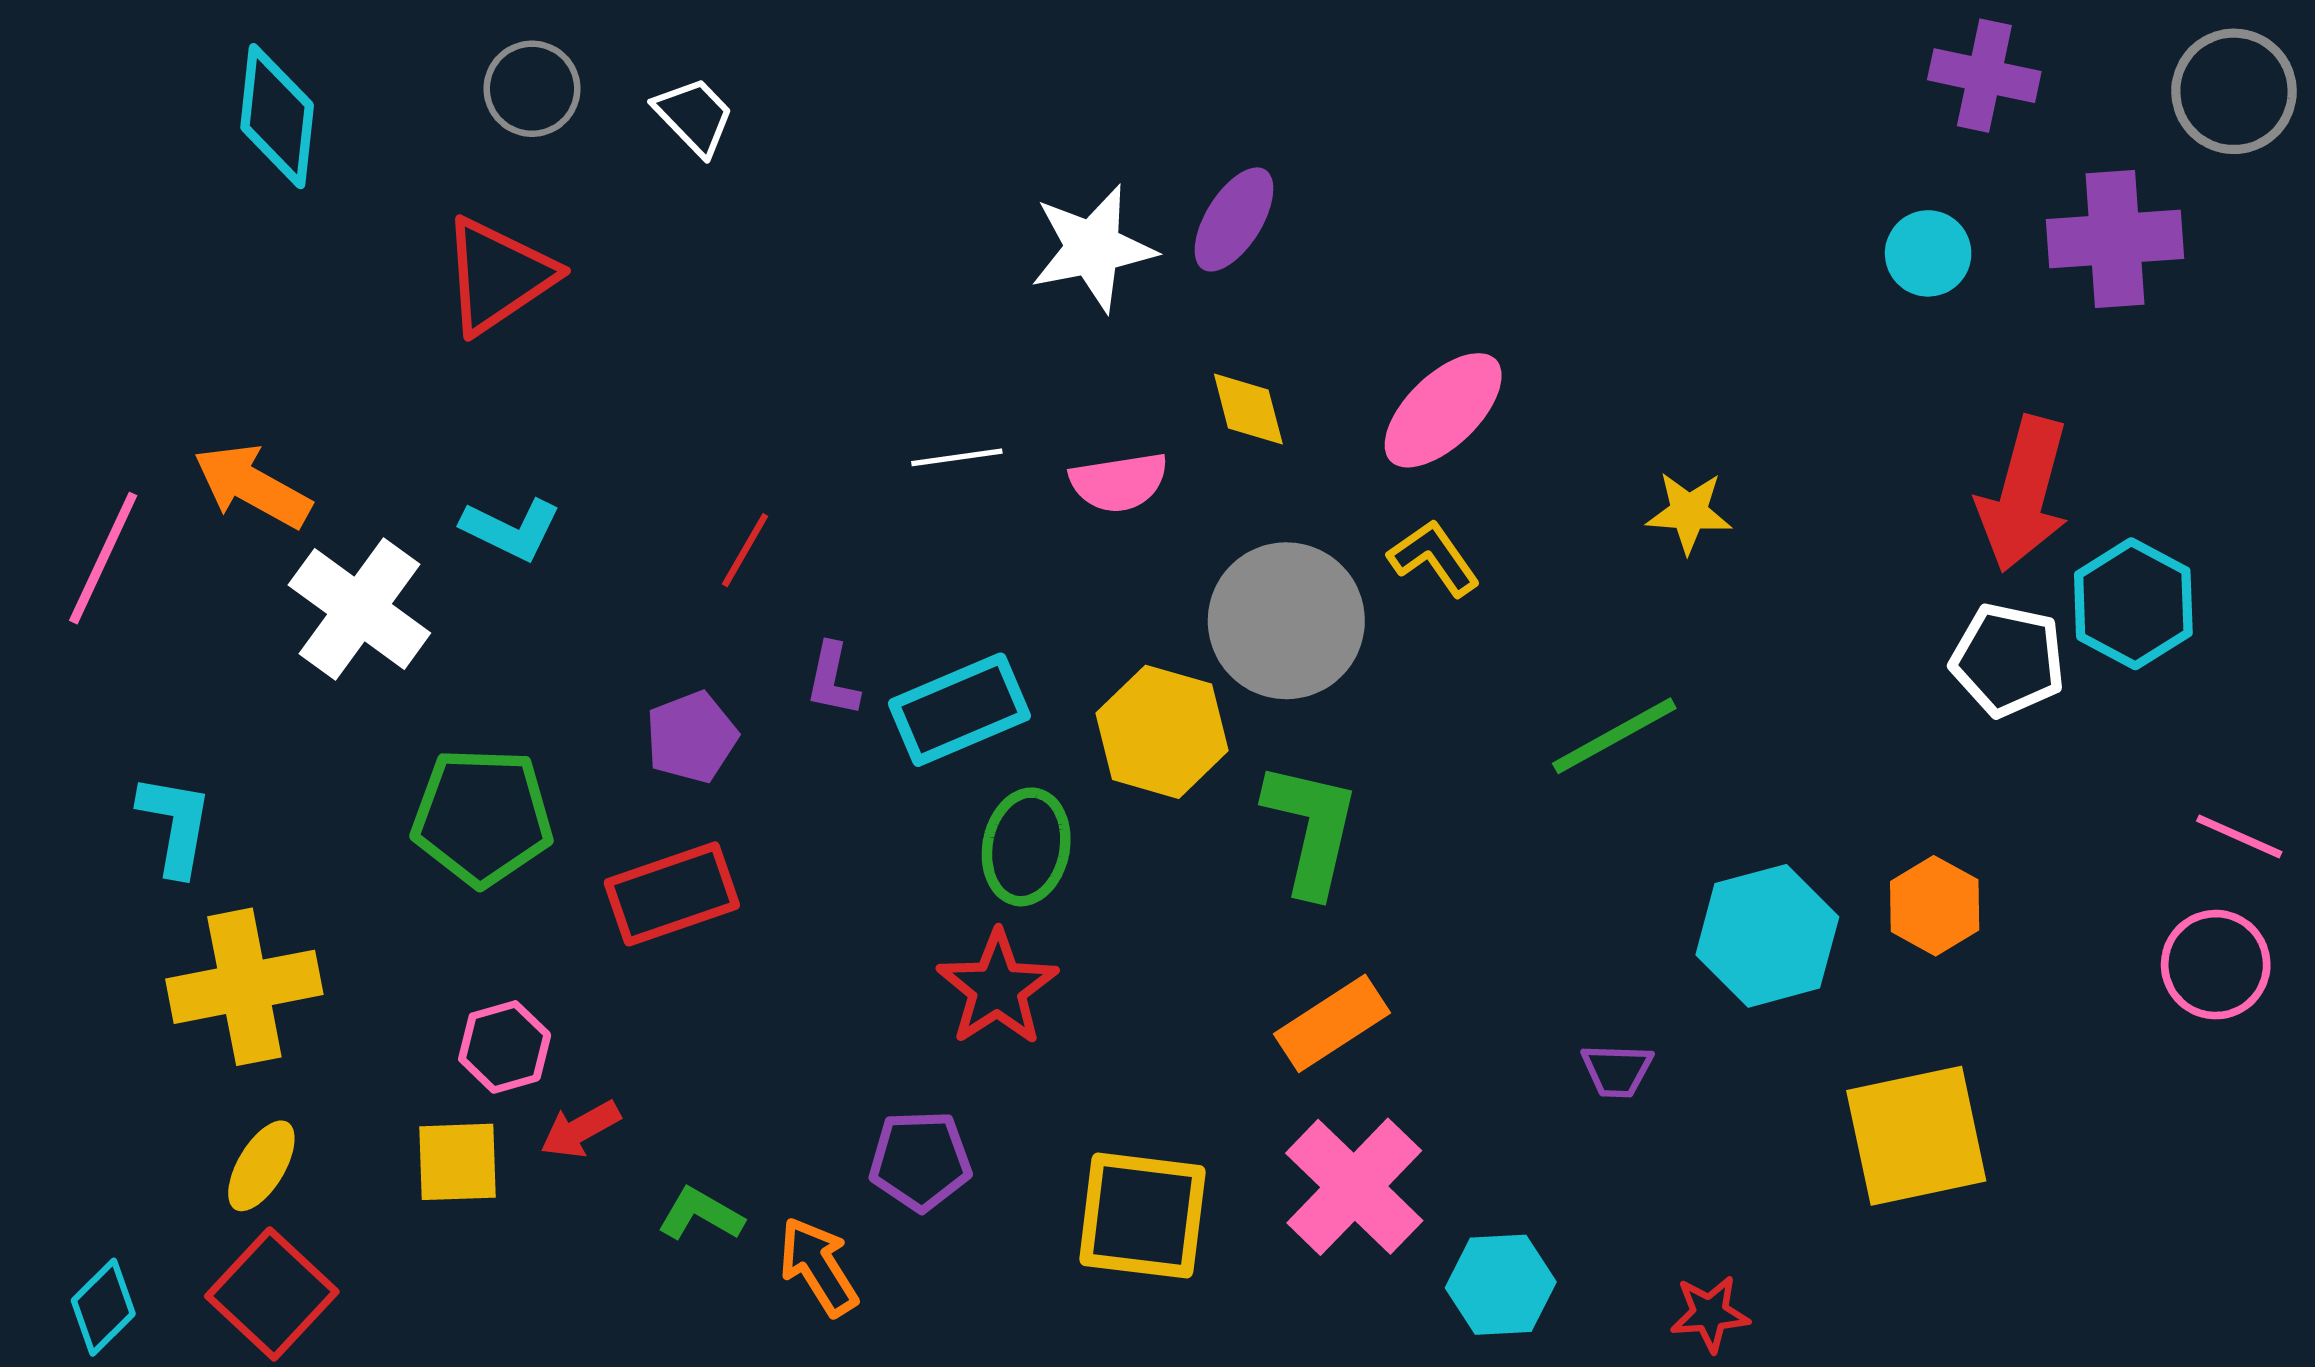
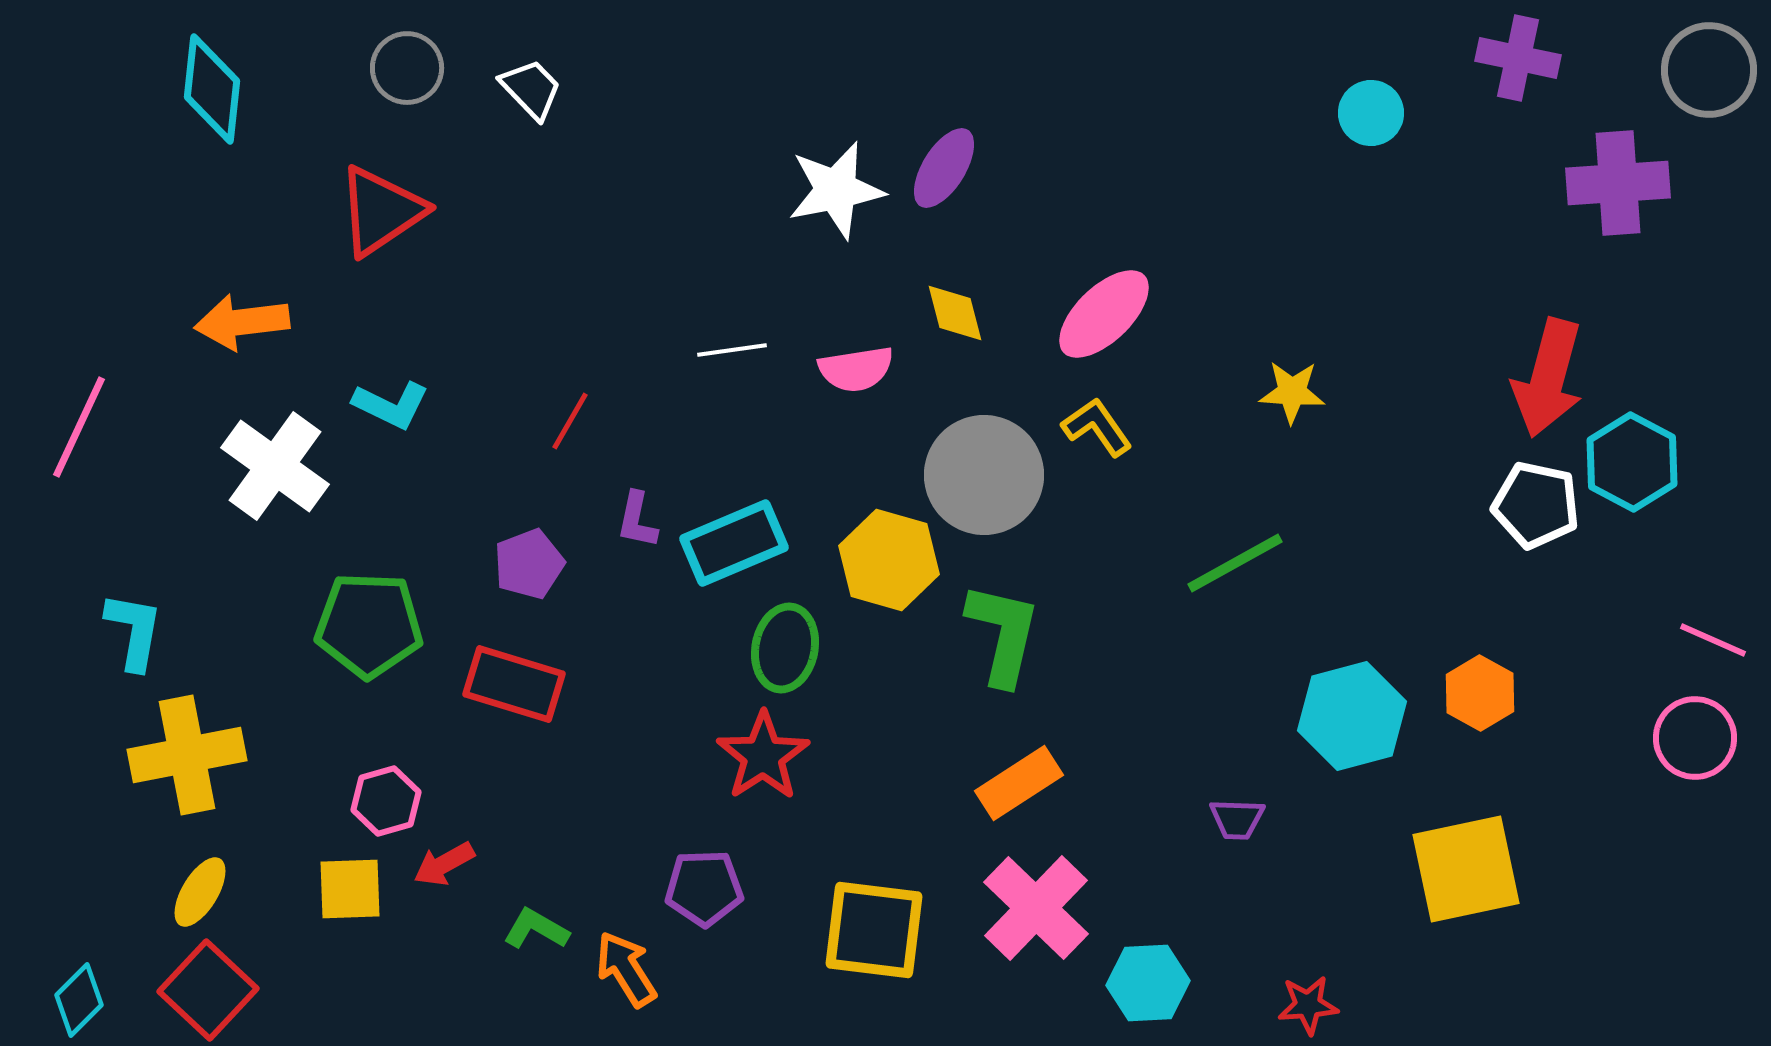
cyan circle: (1928, 253) -> (1371, 113), moved
orange arrow: (252, 486) -> (242, 322), moved, turned -36
red rectangle: (672, 894) -> (514, 684), turned 36

